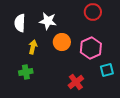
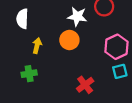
white star: (48, 21) -> (77, 16), moved
pink hexagon: (91, 48) -> (116, 47), moved

